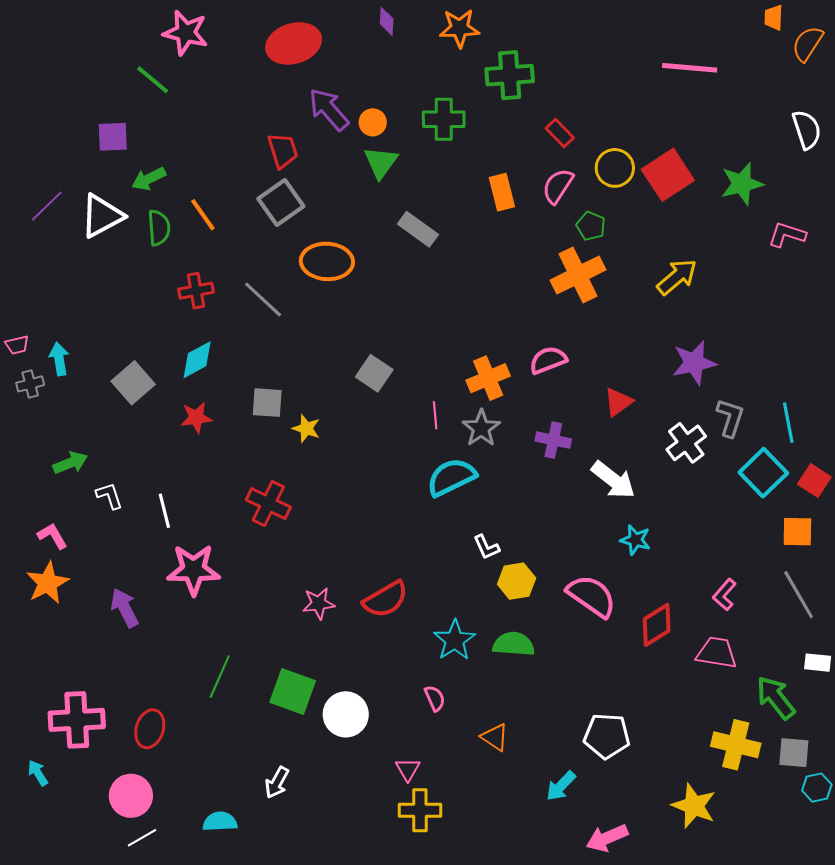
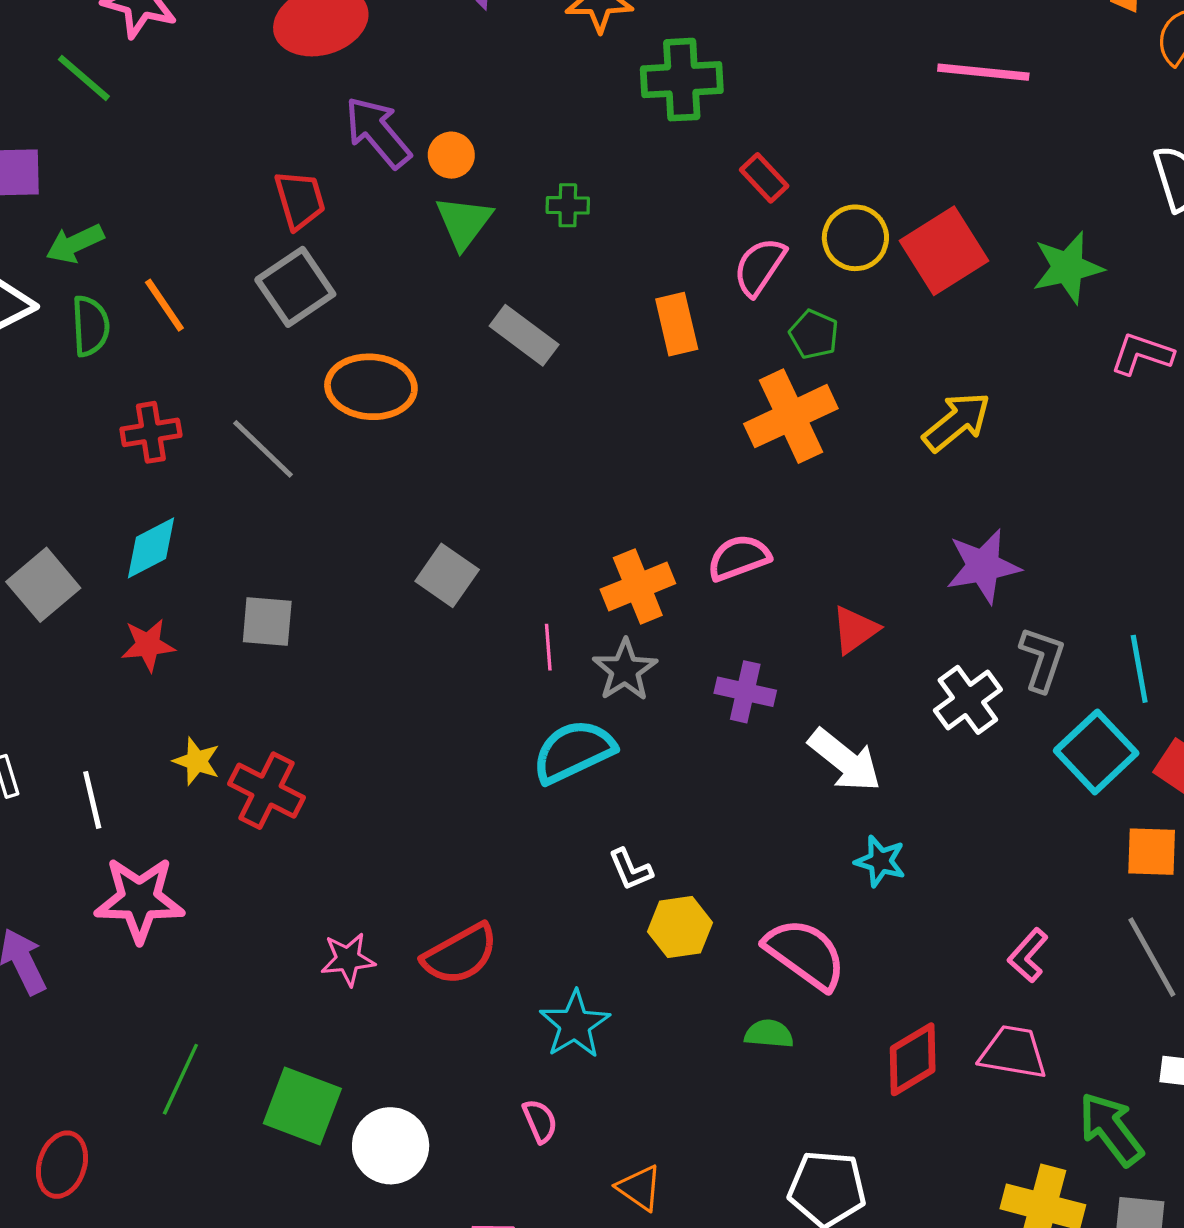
green cross: (444, 119) -> (568, 205), moved, size x0.6
orange rectangle: (502, 192) -> (677, 324), moved
yellow star: (306, 428) -> (197, 761), moved
red diamond: (657, 625) -> (913, 1059), moved
green semicircle: (514, 644) -> (769, 1034), moved, size x0.7

